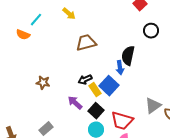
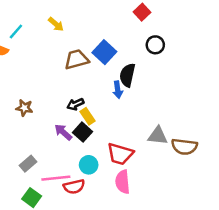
blue square: (109, 86) -> (104, 52), moved
gray triangle: (153, 106) -> (158, 136), turned 42
black square: (96, 111) -> (83, 132), moved

